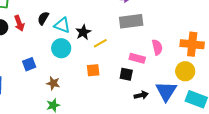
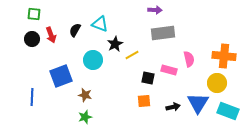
cyan triangle: (62, 25) -> (100, 24), moved
blue square: (29, 64) -> (61, 76), size x1.6
orange square: (93, 70) -> (144, 101), moved
black square: (126, 74) -> (148, 78), moved

